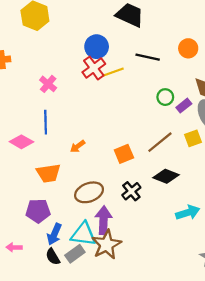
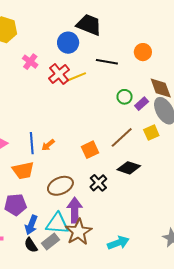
blue circle: (97, 47) -> (68, 43), moved
pink cross: (48, 84) -> (30, 62), moved
blue line: (46, 122) -> (32, 143), moved
cyan arrow: (188, 212) -> (118, 243), moved

